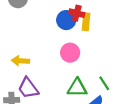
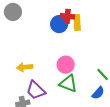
pink circle: (70, 53) -> (66, 65), moved
green triangle: (77, 88) -> (68, 83), moved, turned 30

